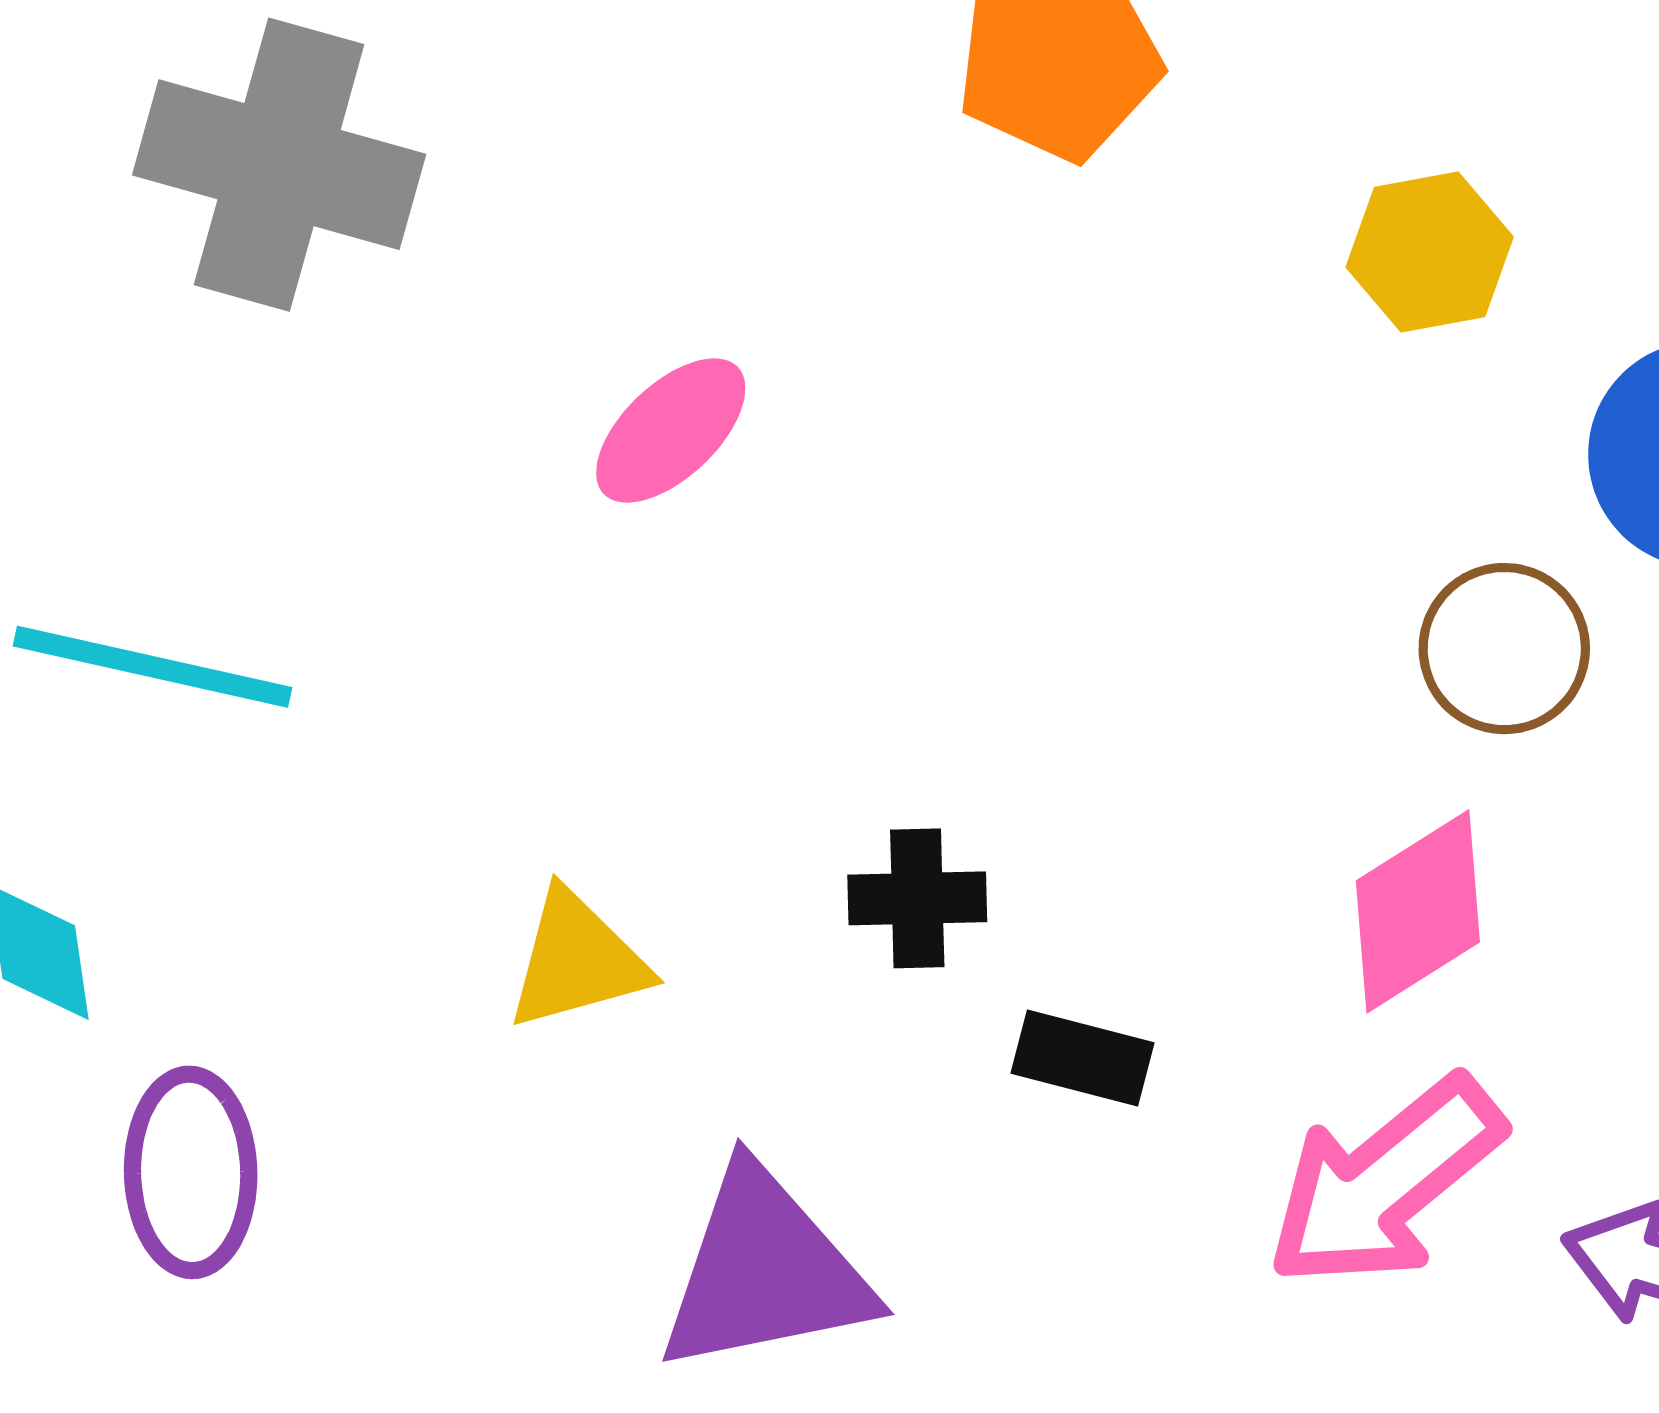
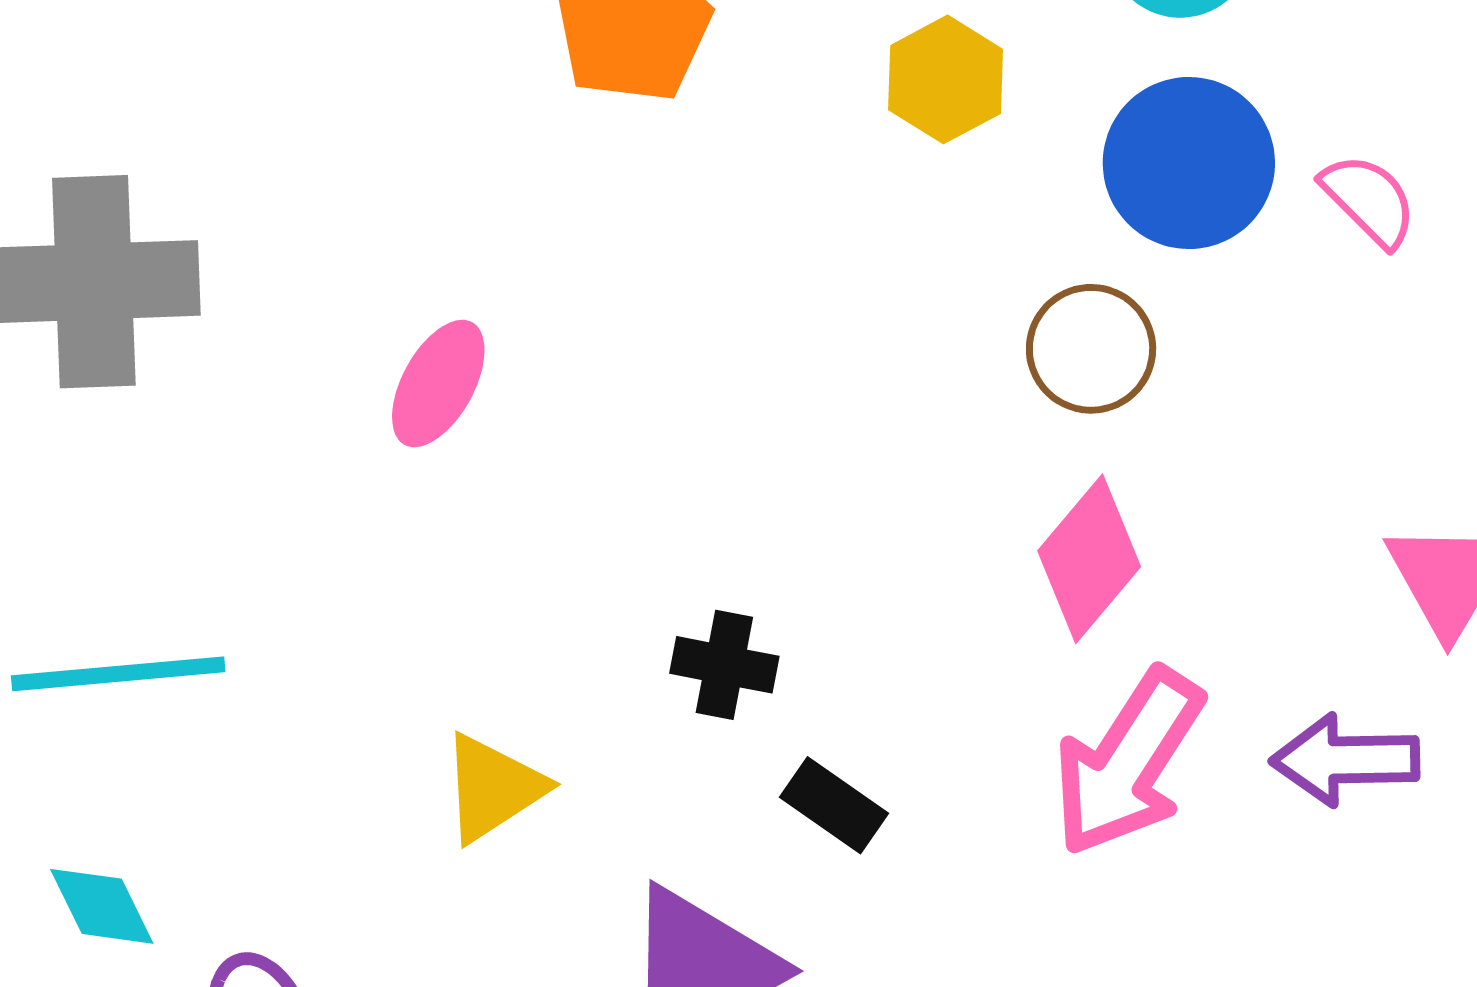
black cross: (917, 898) -> (724, 665), turned 30
black rectangle: (1082, 1058) -> (834, 805), moved, turned 38

